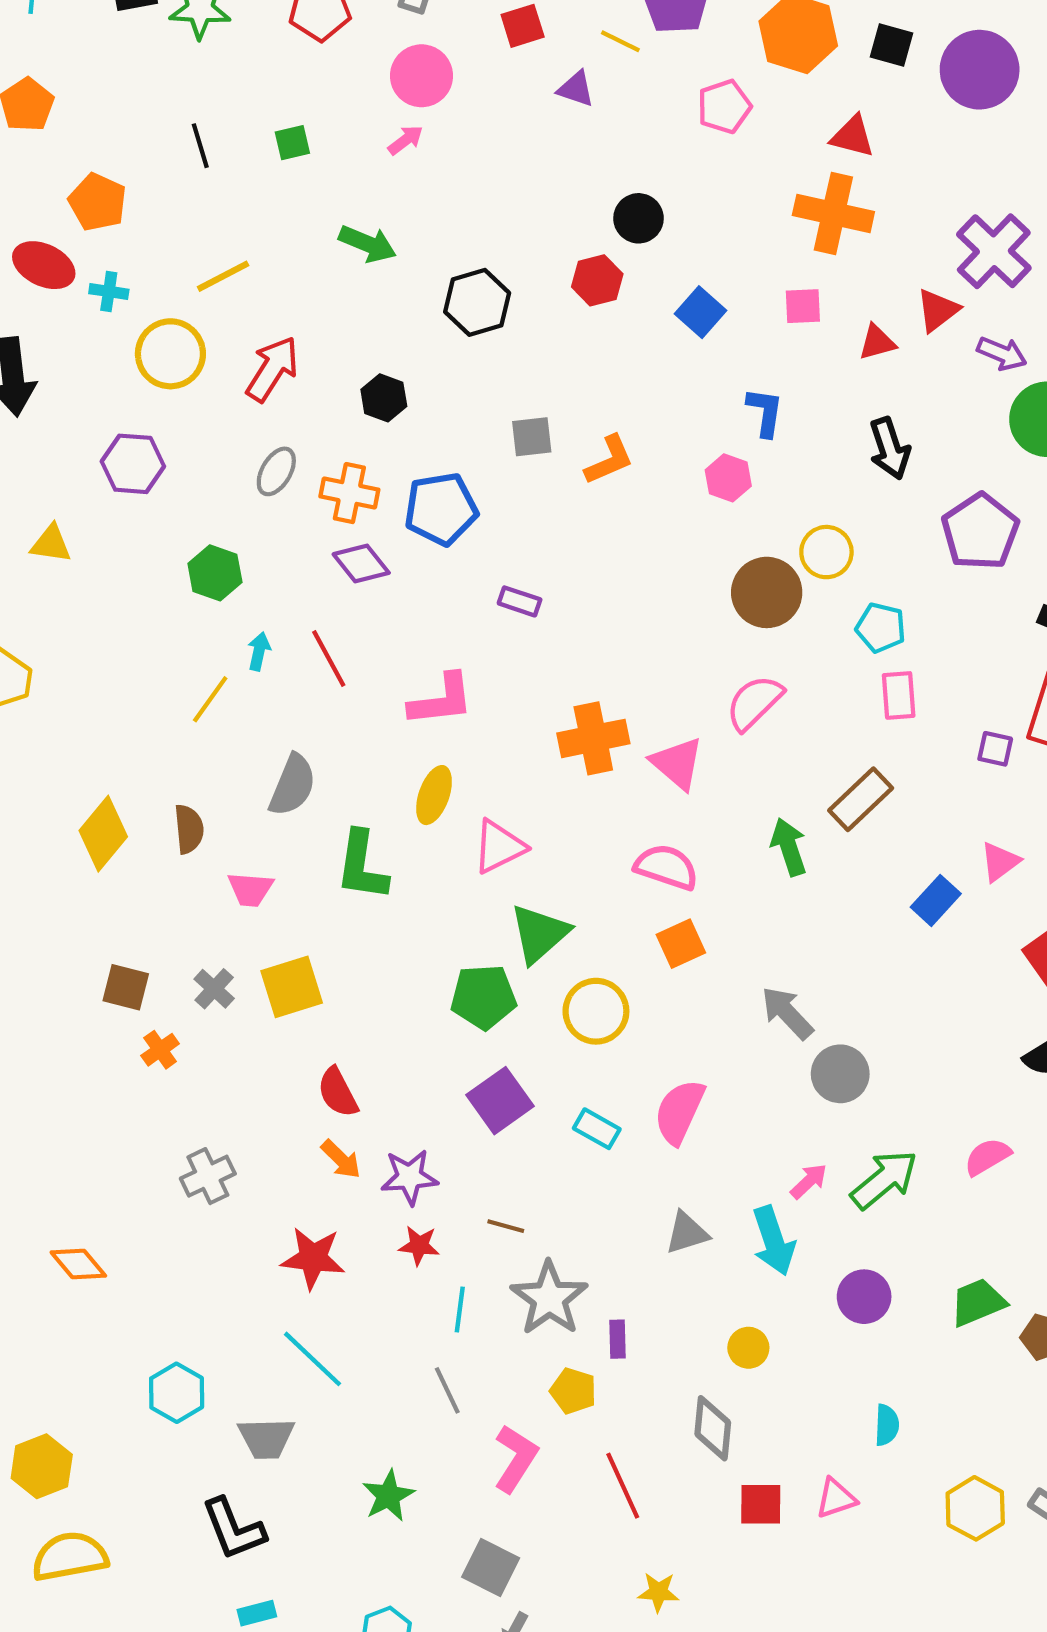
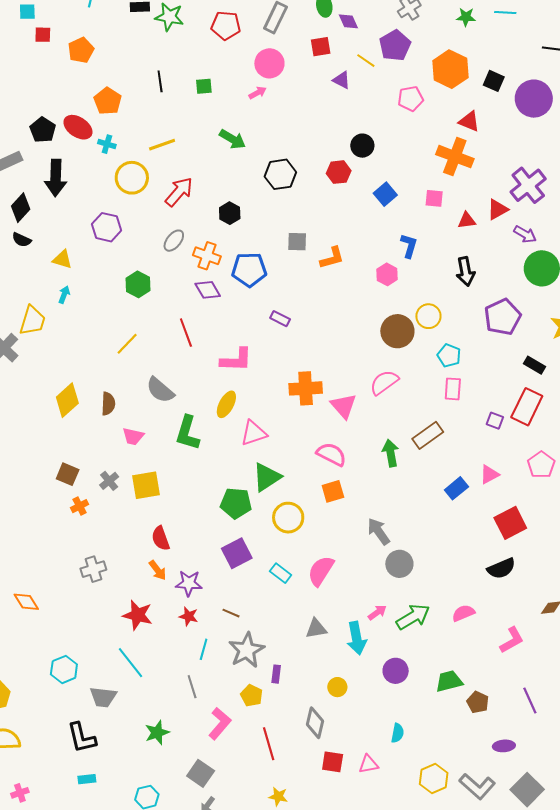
cyan arrow: (259, 651) -> (64, 295), moved
gray semicircle: (293, 785) -> (160, 390), turned 100

